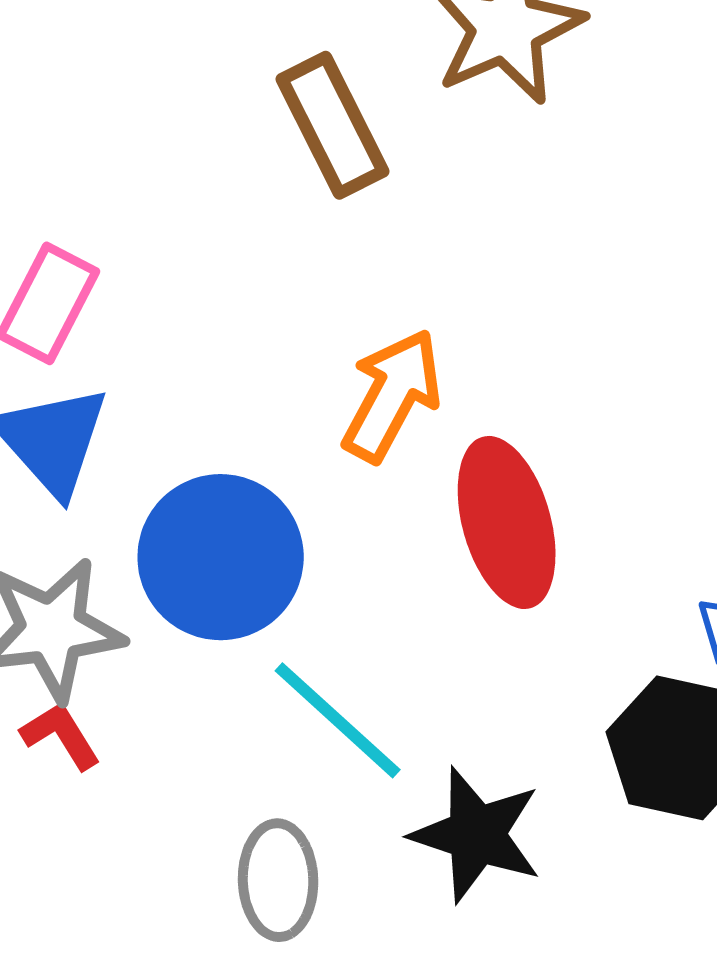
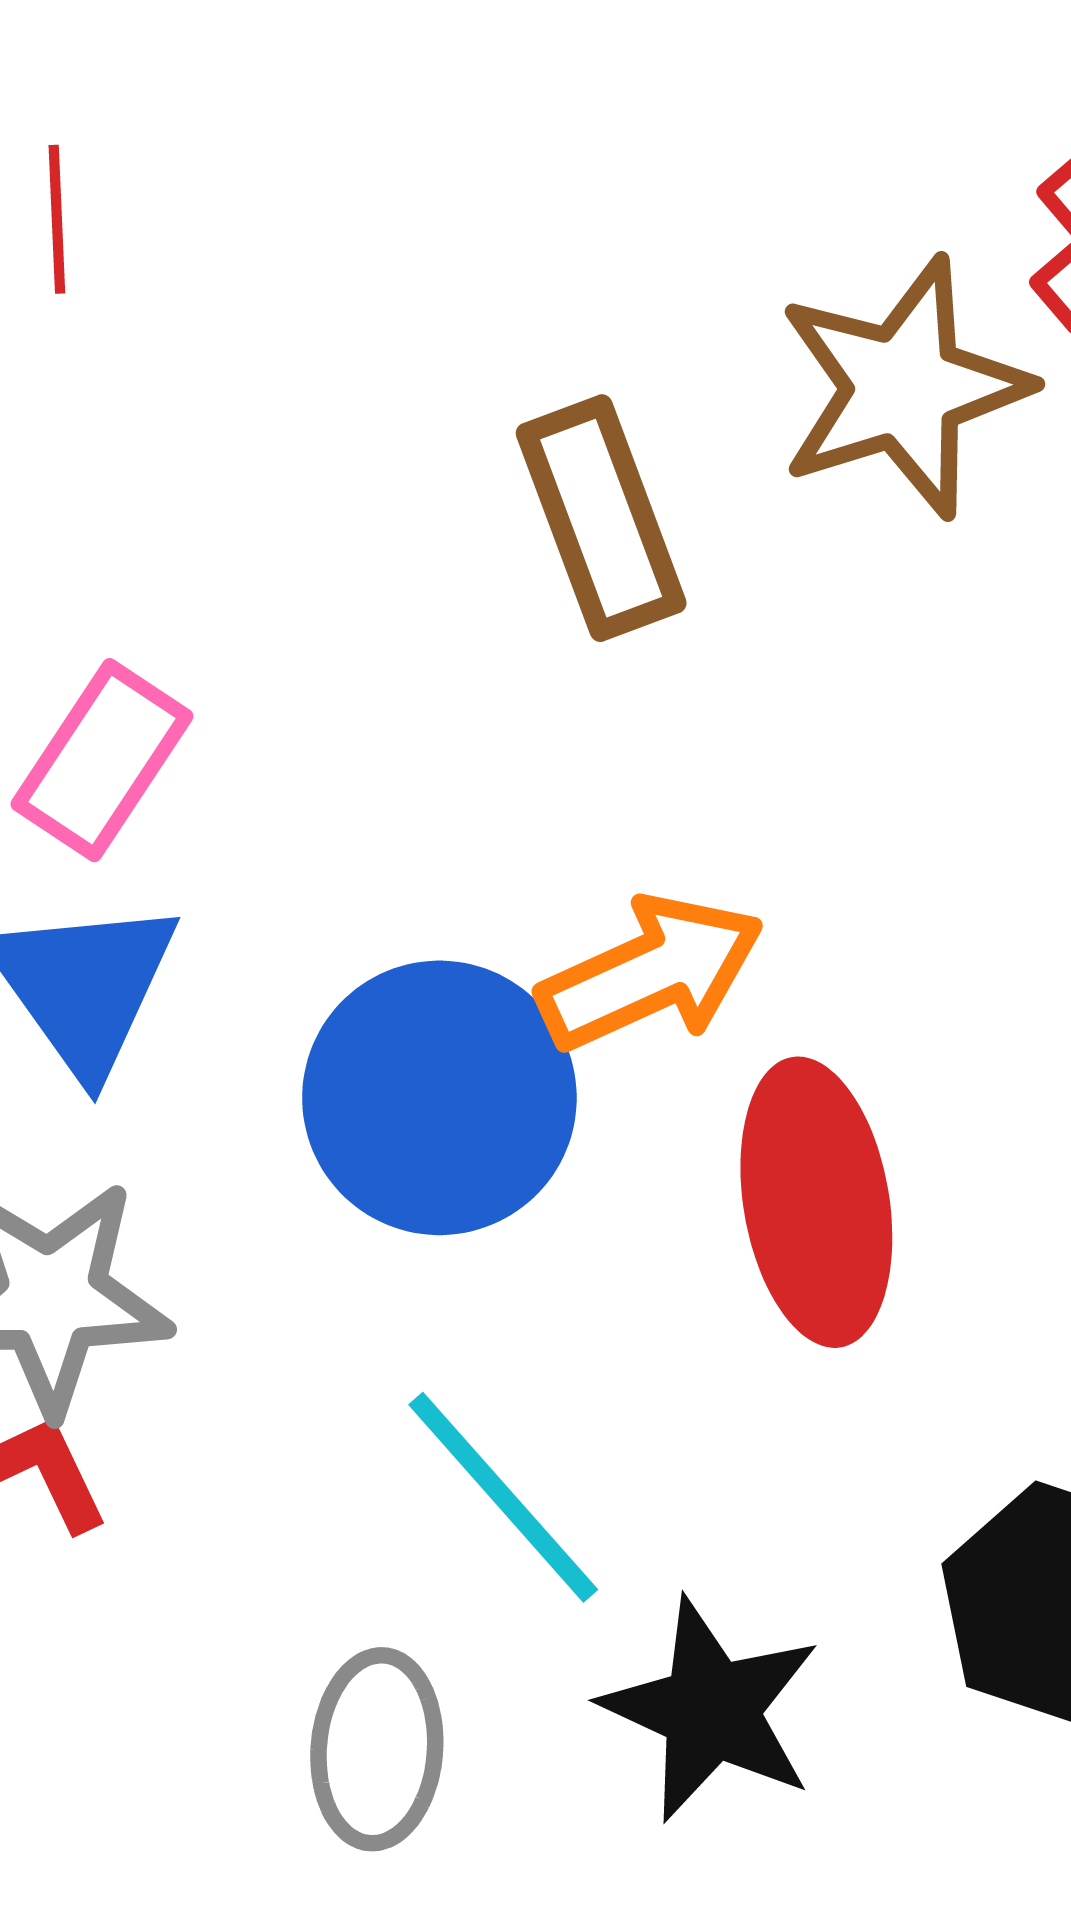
orange arrow: (392, 395) -> (651, 973), turned 31
blue circle: (221, 557) -> (439, 1098), moved

